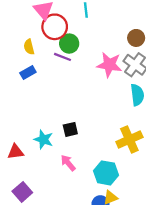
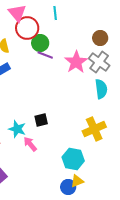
purple line: (62, 57) -> (45, 55), moved
pink star: (109, 65) -> (76, 62), turned 30
pink arrow: (68, 163) -> (30, 144), moved

